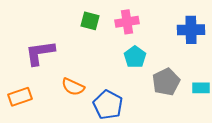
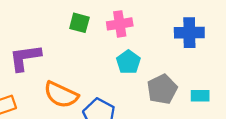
orange semicircle: (73, 87) -> (61, 95), size x1.4

